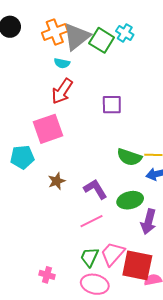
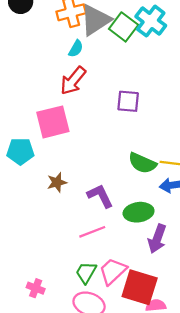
cyan cross: (125, 33) -> (151, 21), size x1.5
cyan semicircle: (62, 63) -> (76, 49), turned -77

